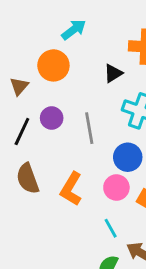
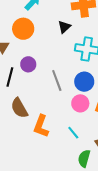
gray line: (89, 128) -> (57, 80), moved
orange L-shape: (71, 189) -> (41, 126), moved
cyan line: (111, 228) -> (73, 133), moved

